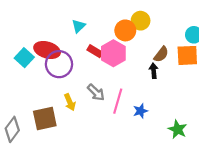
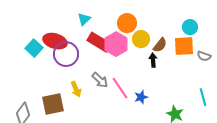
yellow circle: (141, 21) -> (141, 39), moved
red rectangle: (95, 51) -> (99, 42), size x1.6
pink line: (118, 101) -> (120, 88), turned -50

